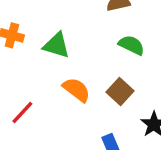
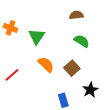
green triangle: (56, 45) -> (37, 37), turned 42

